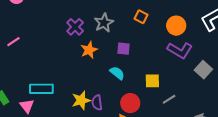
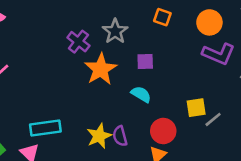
orange star: (89, 50) -> (101, 69), size x1.4
yellow square: (152, 81) -> (196, 108), moved

